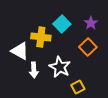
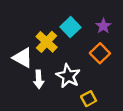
yellow cross: (41, 37) -> (47, 42), turned 36

